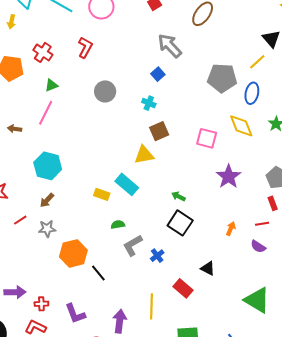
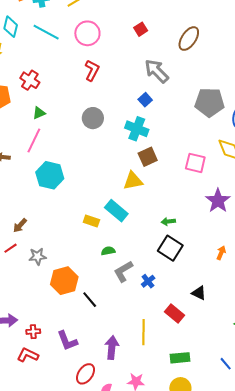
red L-shape: (85, 48) -> (92, 70), moved
cyan cross: (149, 103) -> (137, 129), size x1.6
cyan hexagon: (48, 166) -> (50, 175), moved
green arrow: (178, 196) -> (168, 222), turned -32
brown arrow: (47, 200) -> (20, 225), moved

